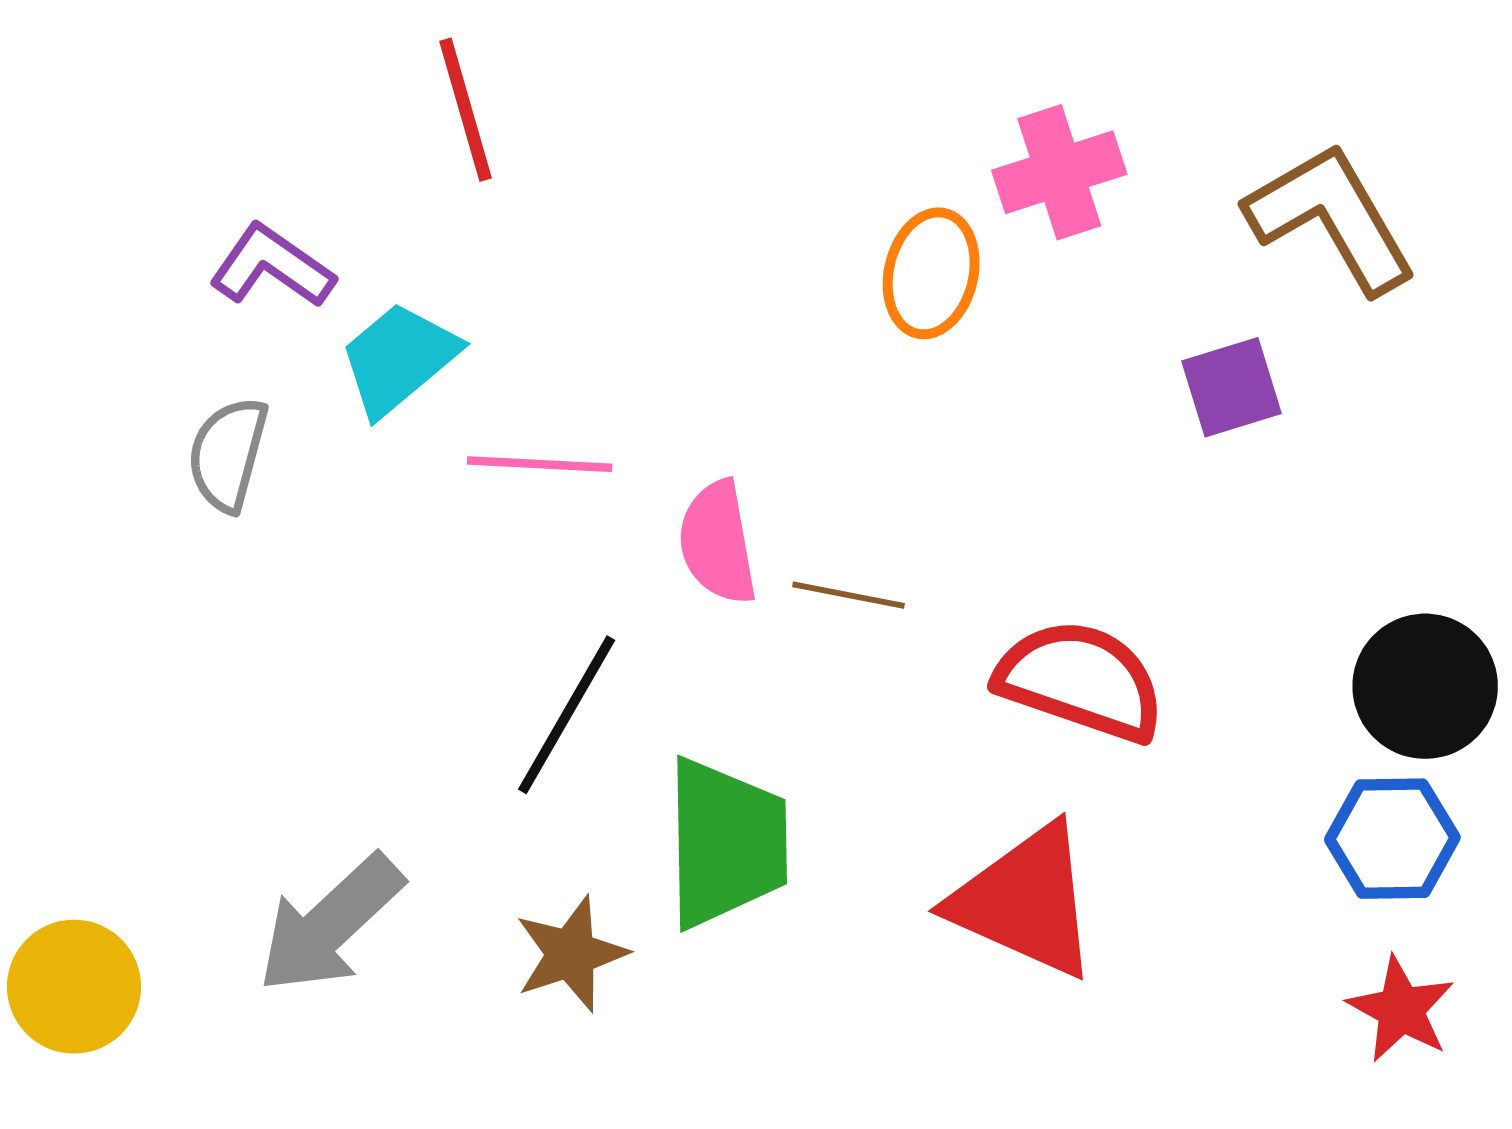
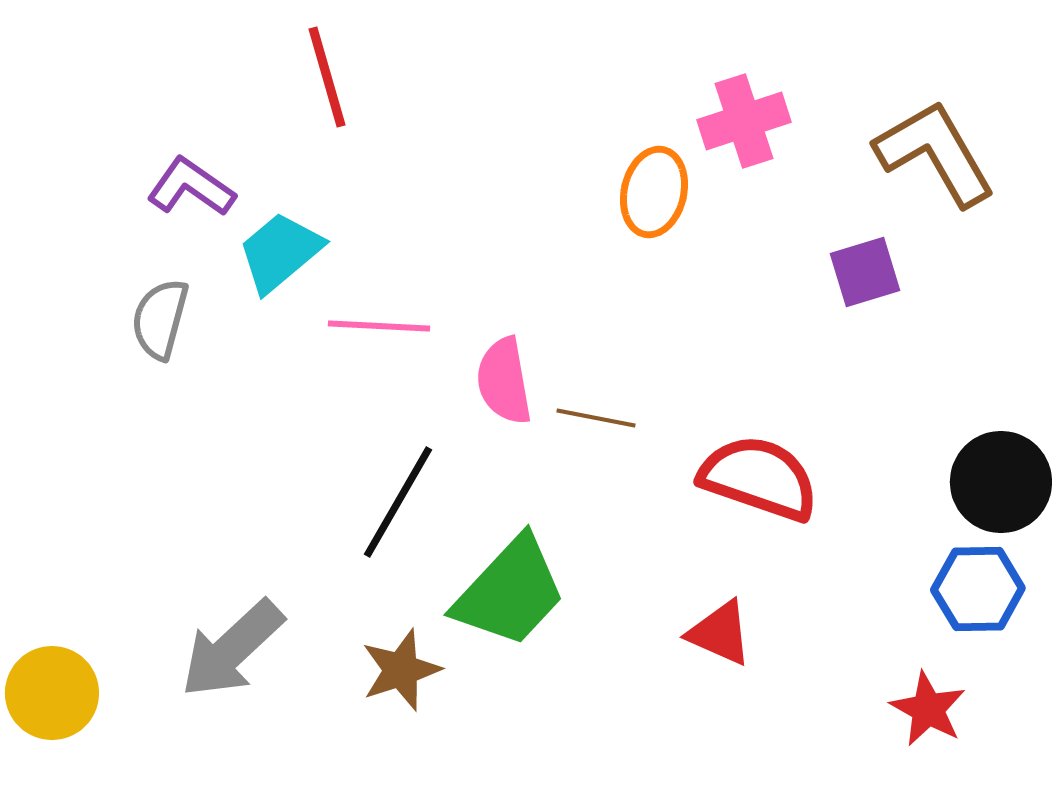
green trapezoid: (726, 843) -> (510, 592), turned 44
red triangle: (1025, 901) -> (720, 633), size x0.6
red star: (1401, 1009) -> (928, 709), moved

